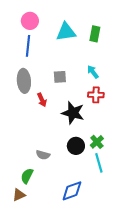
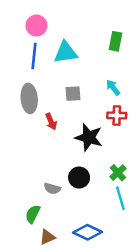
cyan triangle: (66, 32) -> (66, 52), moved
black circle: (76, 146) -> (79, 178), moved
blue diamond: (72, 191) -> (88, 232), turned 45
brown triangle: (19, 195) -> (47, 237), moved

